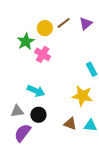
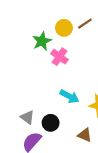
cyan arrow: (36, 91) -> (69, 96), moved
gray triangle: (17, 111) -> (27, 117), turned 40

